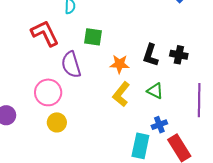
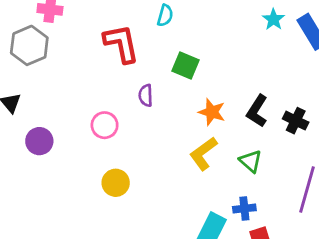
purple semicircle: (71, 65) -> (146, 95), size x0.6
pink circle: (48, 92) -> (105, 125), size x0.7
yellow circle: (57, 122) -> (116, 183), moved

